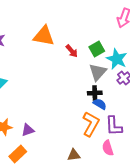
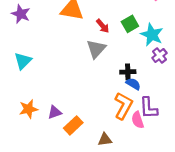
gray triangle: (98, 72) -> (96, 49), moved
pink semicircle: (108, 148) -> (138, 120), moved
orange rectangle: (18, 154) -> (73, 125), moved

